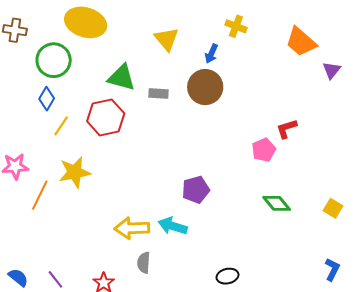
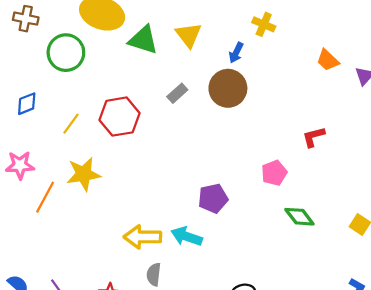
orange trapezoid: (301, 42) -> (328, 60), moved, size x0.7
green triangle: (122, 78) -> (143, 40), moved
gray rectangle: (159, 94) -> (177, 93), turned -48
blue diamond: (47, 99) -> (27, 104), moved, turned 35
pink pentagon: (264, 150) -> (274, 173), moved

